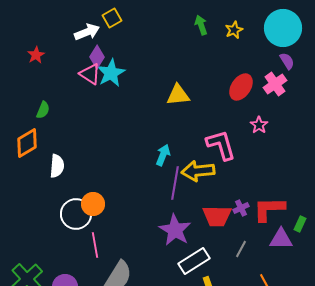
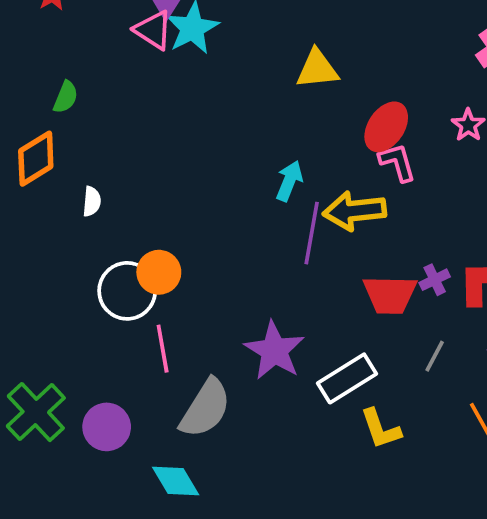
red ellipse: (241, 87) -> (386, 127), moved
pink L-shape: (221, 145) -> (397, 162), size x0.7
white semicircle: (57, 166) -> (92, 201), size x0.7
purple star: (175, 230) -> (274, 351), moved

